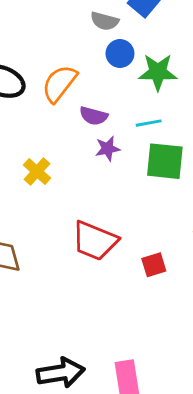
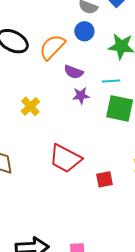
blue circle: (120, 53) -> (84, 31), moved

